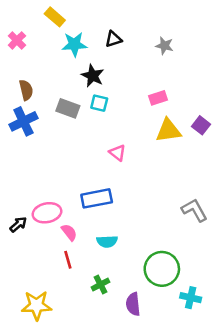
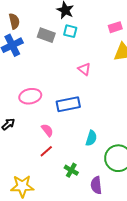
pink ellipse: (47, 213) -> (30, 96), moved
cyan semicircle: (107, 241) -> (91, 138), moved, turned -70
red line: (68, 260) -> (46, 151), turned 64
green cross: (100, 285) -> (71, 170), turned -32

